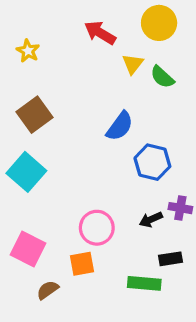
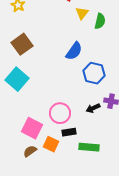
green semicircle: (162, 77) -> (100, 21), turned -119
pink square: (28, 249) -> (32, 128), moved
black rectangle: (170, 259) -> (69, 132), moved
orange square: (82, 264) -> (51, 144), moved, turned 35

